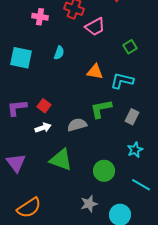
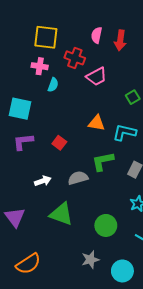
cyan semicircle: (59, 53) -> (53, 85), moved
red square: (44, 106) -> (59, 143), moved
purple L-shape: (17, 108) -> (23, 142), moved

